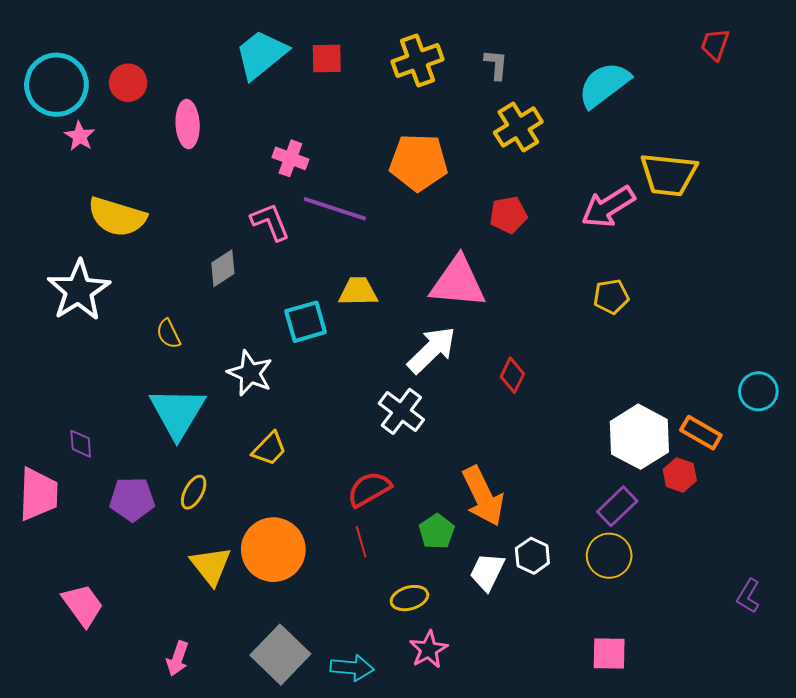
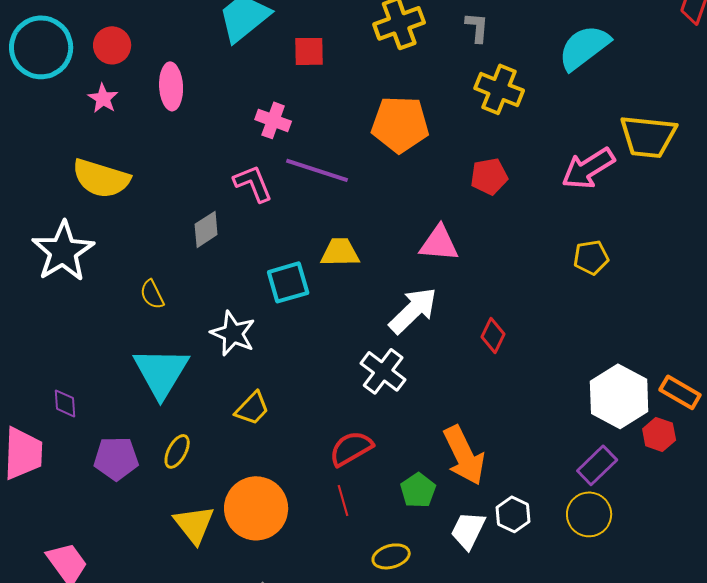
red square: (327, 58) -> (309, 51), moved
yellow cross: (518, 127) -> (499, 89), turned -36
pink star: (80, 136) -> (103, 98), moved
pink triangle: (458, 282) -> (439, 243), size x0.7

